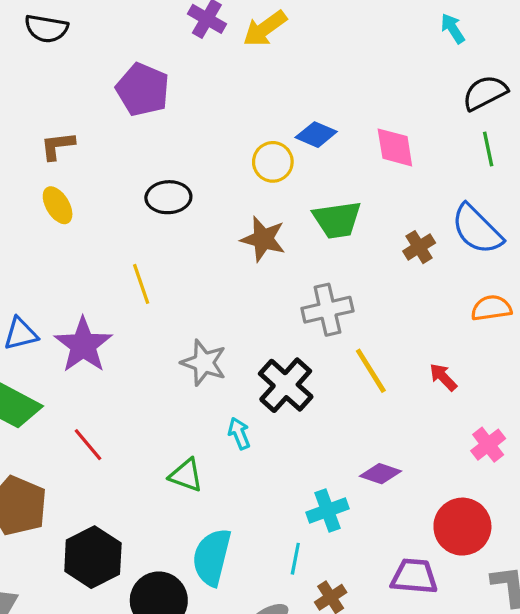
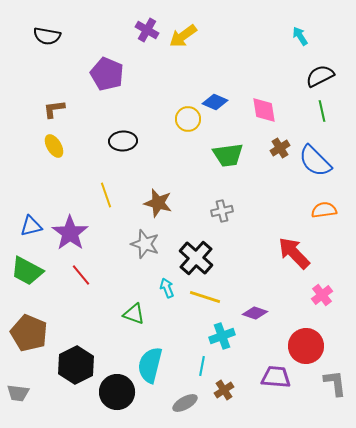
brown star: (263, 239) -> (158, 203), moved
brown cross: (419, 247) -> (280, 148), moved
gray cross: (327, 310) -> (222, 211), size x0.7
yellow line: (371, 371) -> (205, 297), moved, turned -40
red arrow: (443, 377) -> (294, 253), size x1.8
red line: (88, 445) -> (81, 275), moved

